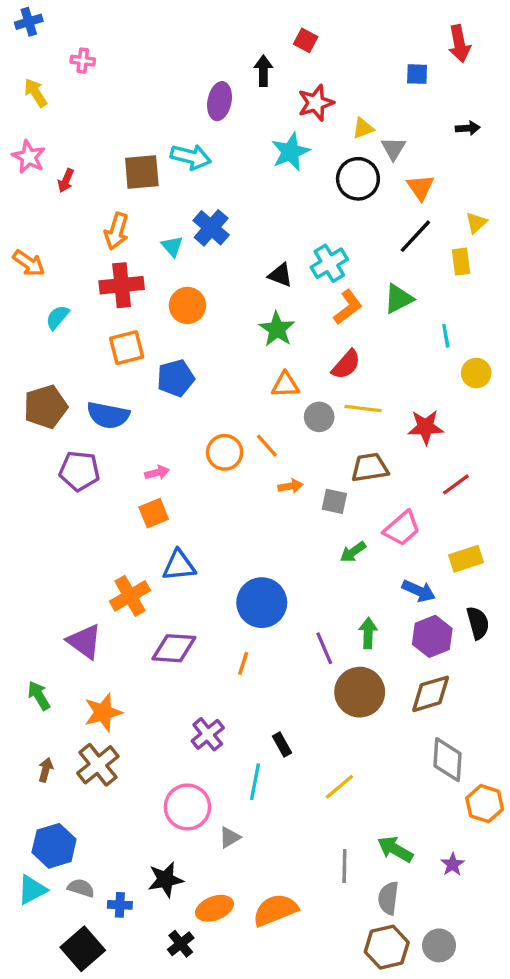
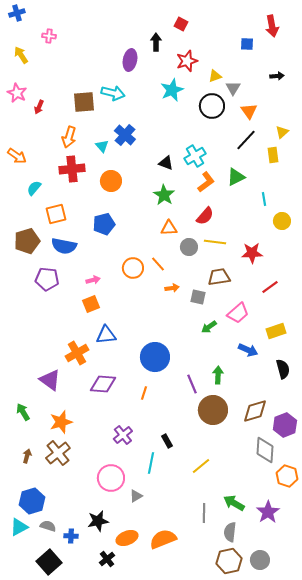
orange square: (127, 348) -> (56, 214), moved
purple hexagon: (432, 636) -> (285, 425), moved
purple star: (453, 864) -> (268, 512), size x1.6

